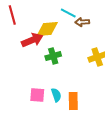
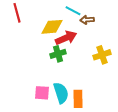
red arrow: (32, 40) -> (66, 38), moved
cyan semicircle: (56, 95) -> (61, 93), size x1.5

